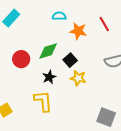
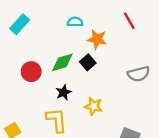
red line: (104, 24) -> (129, 21), moved
black square: (70, 60) -> (88, 62), moved
yellow star: (78, 78) -> (94, 106), moved

